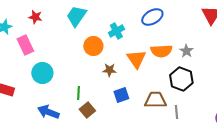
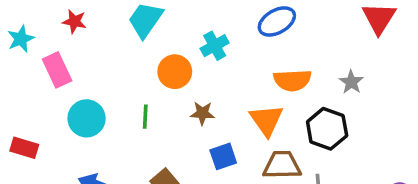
gray star: (186, 51) -> (351, 82), moved
orange triangle: (136, 59) -> (266, 120), moved
green line: (78, 93) -> (145, 117), moved

